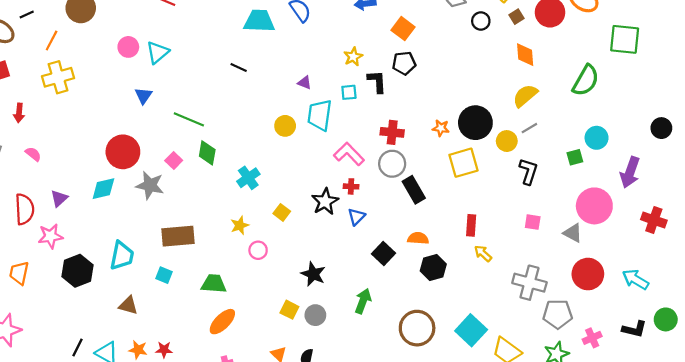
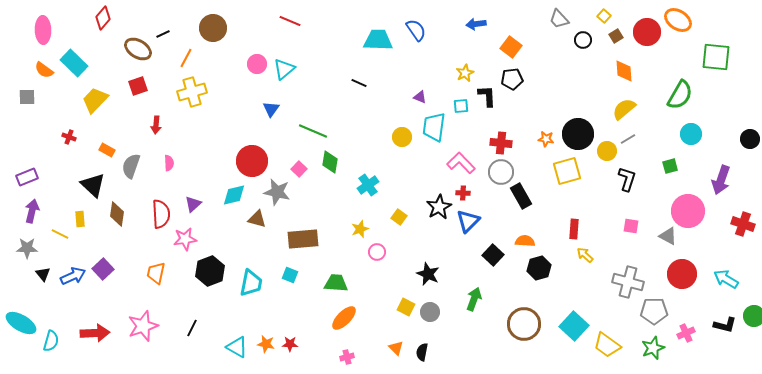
cyan circle: (597, 138) -> (691, 134), moved
pink semicircle: (33, 154) -> (169, 163), turned 49
blue triangle: (356, 217) -> (468, 221), size x1.4
cyan trapezoid: (122, 256) -> (251, 283), moved
brown triangle: (128, 305) -> (257, 219), moved
black line: (77, 348) -> (192, 328), moved

